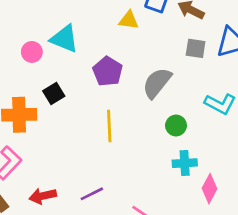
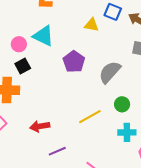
black square: (54, 94) -> (23, 66), moved
yellow line: (109, 126) -> (90, 117), moved, turned 60
red arrow: (43, 196) -> (40, 126), moved

